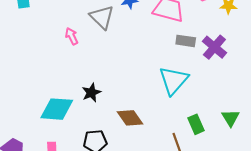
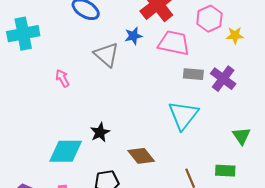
pink arrow: (72, 36) -> (62, 78), moved
green triangle: (231, 118) -> (242, 136), moved
green rectangle: (196, 124) -> (225, 171), moved, turned -60

